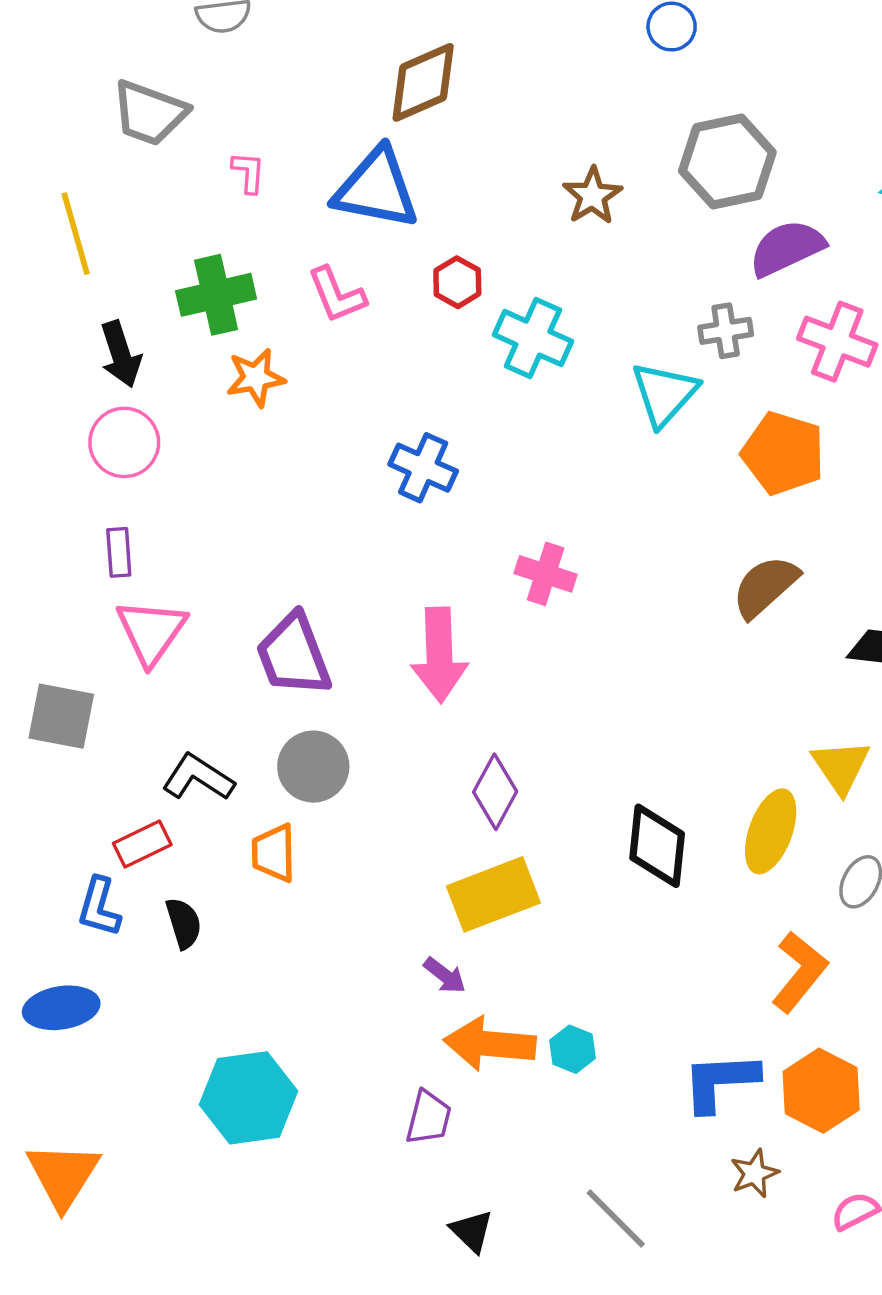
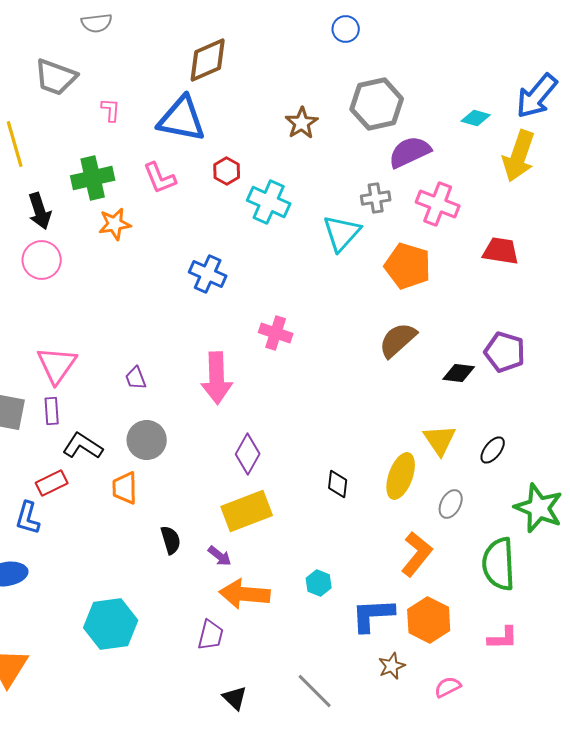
purple rectangle: (119, 552) -> (52, 411), moved
purple trapezoid: (293, 655) -> (136, 378), size x0.5
black diamond: (657, 846) -> (338, 484), size x0.6
black semicircle: (184, 923) -> (171, 540), moved
cyan hexagon: (573, 1049) -> (319, 583), moved

